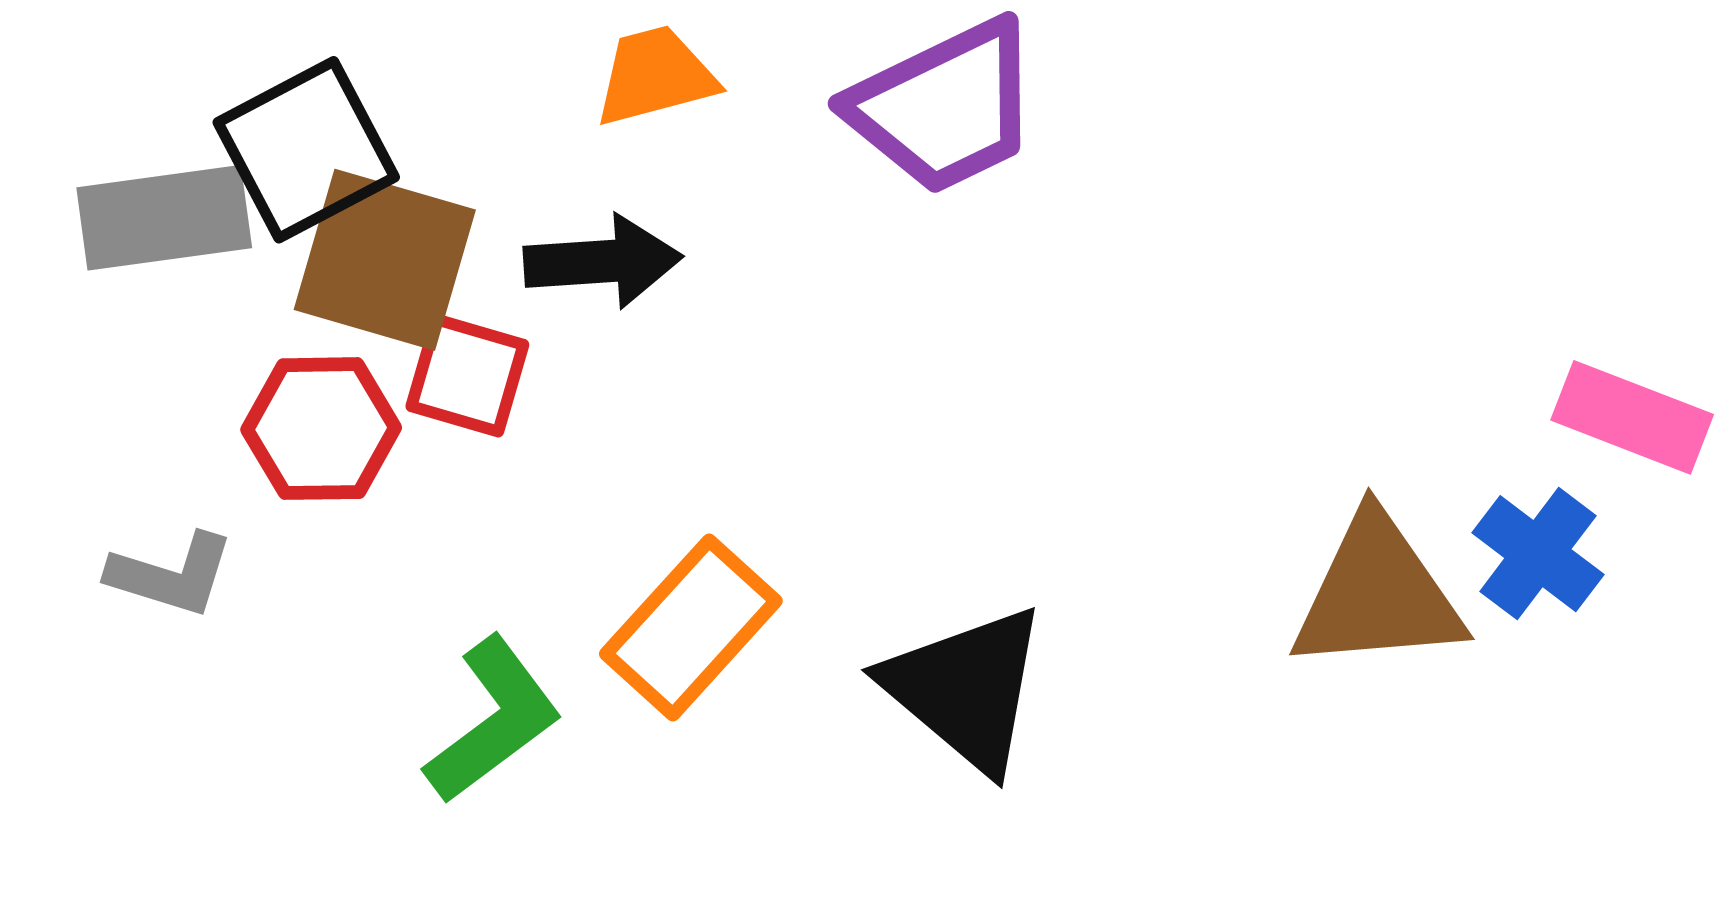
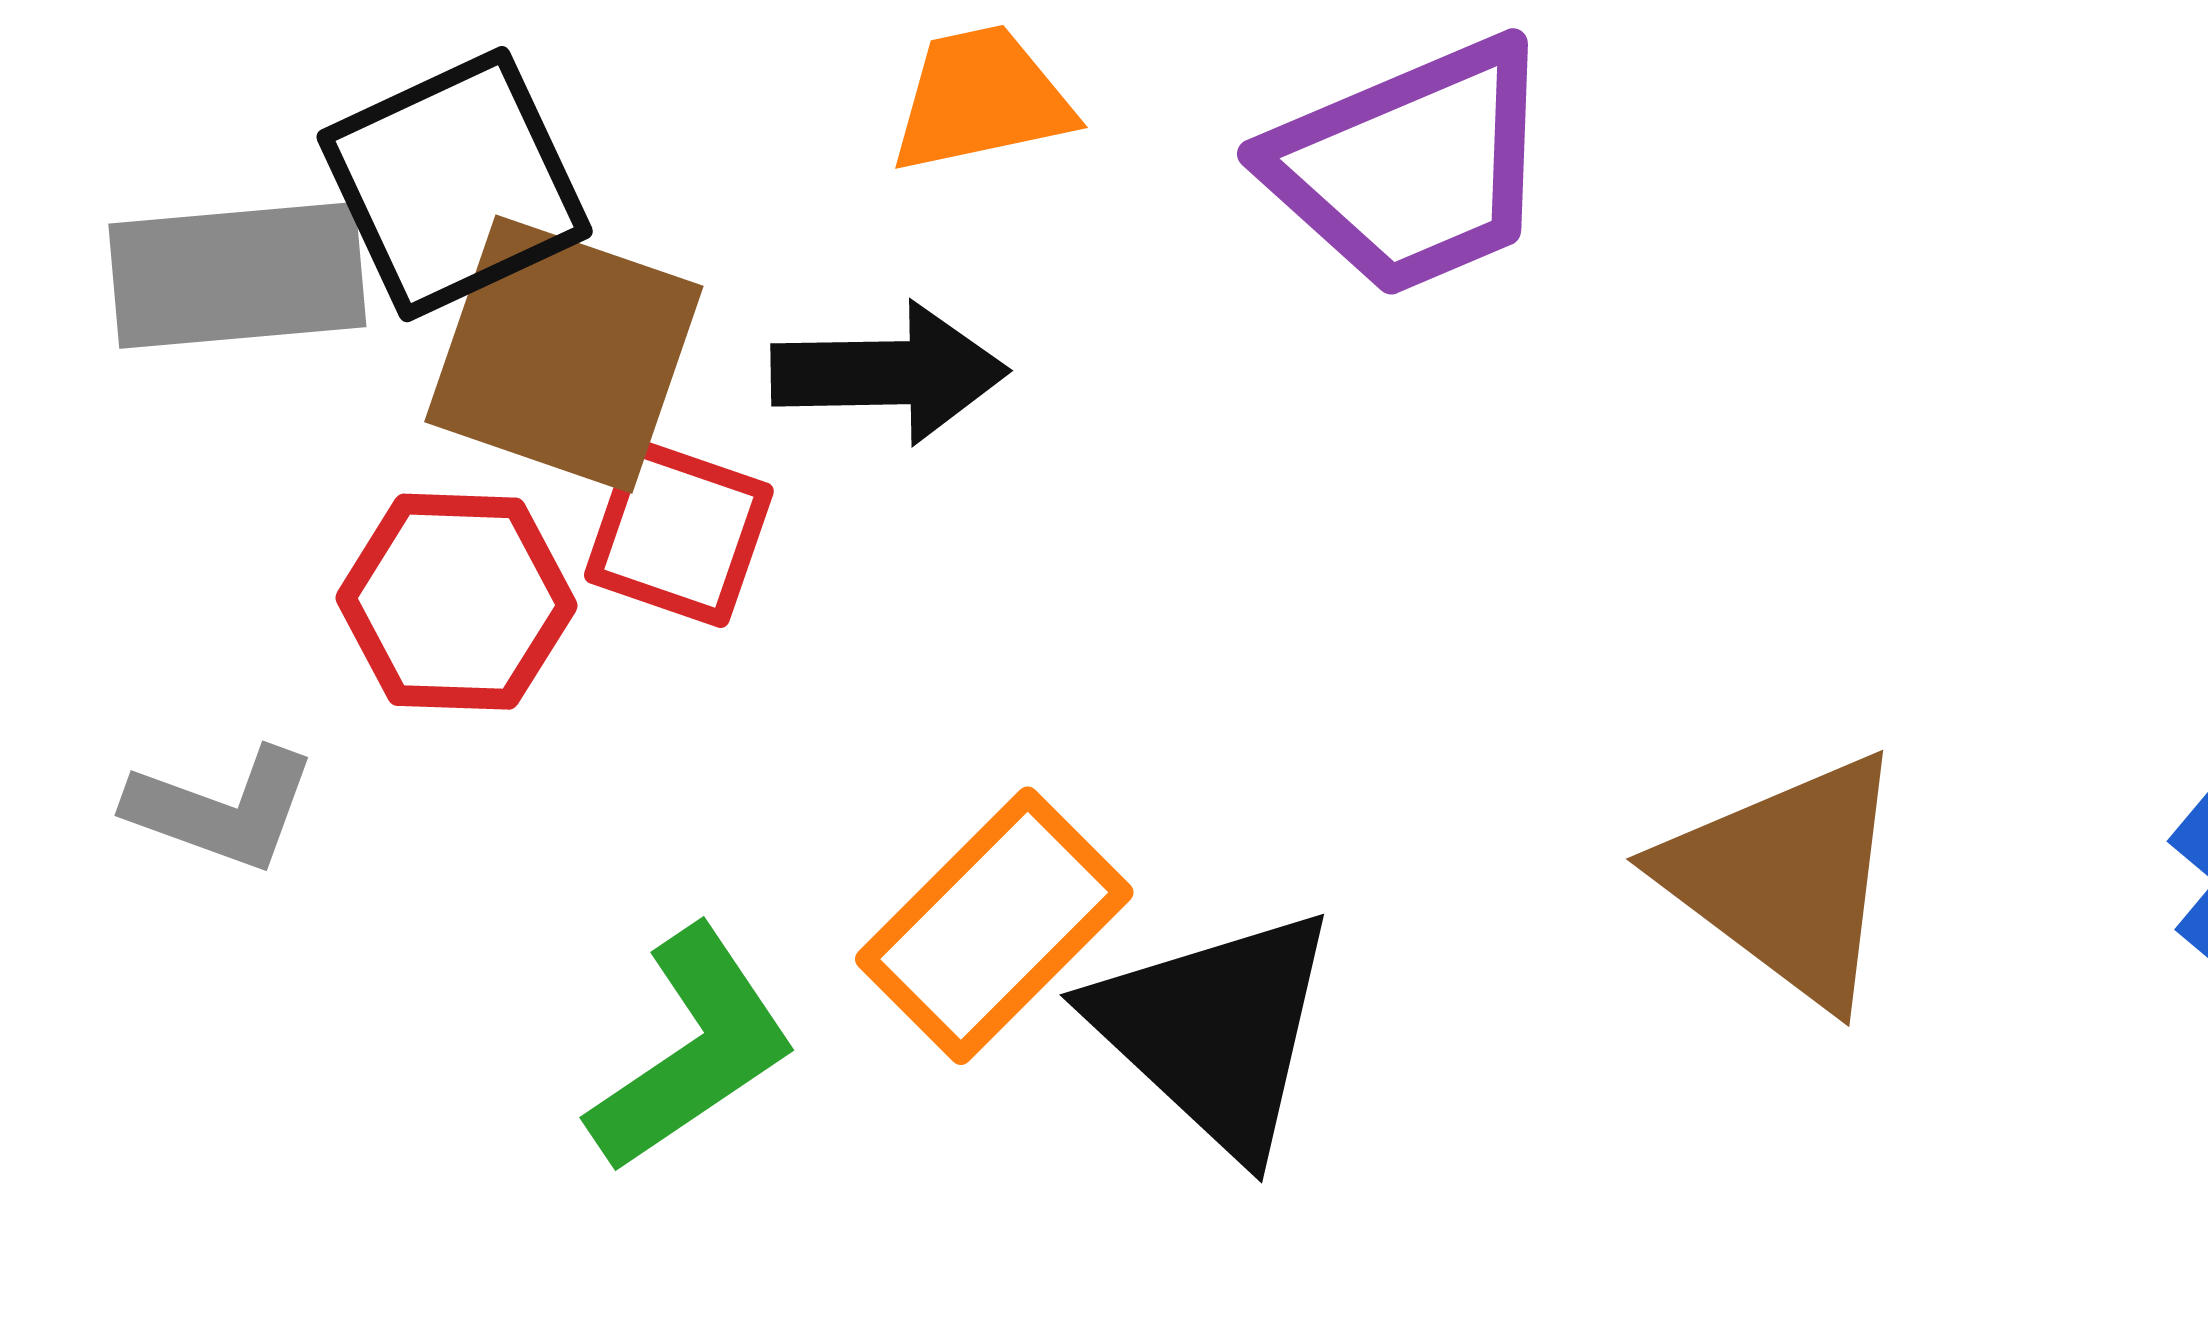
brown triangle: (1378, 594) -> (1786, 879), moved, turned 39
black triangle: (966, 689) -> (1215, 1031), moved

